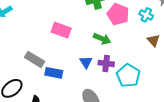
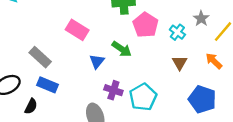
blue triangle: (86, 62) -> (97, 61), moved
purple cross: (106, 63) -> (113, 90), moved
blue rectangle: (54, 73) -> (47, 85), moved

